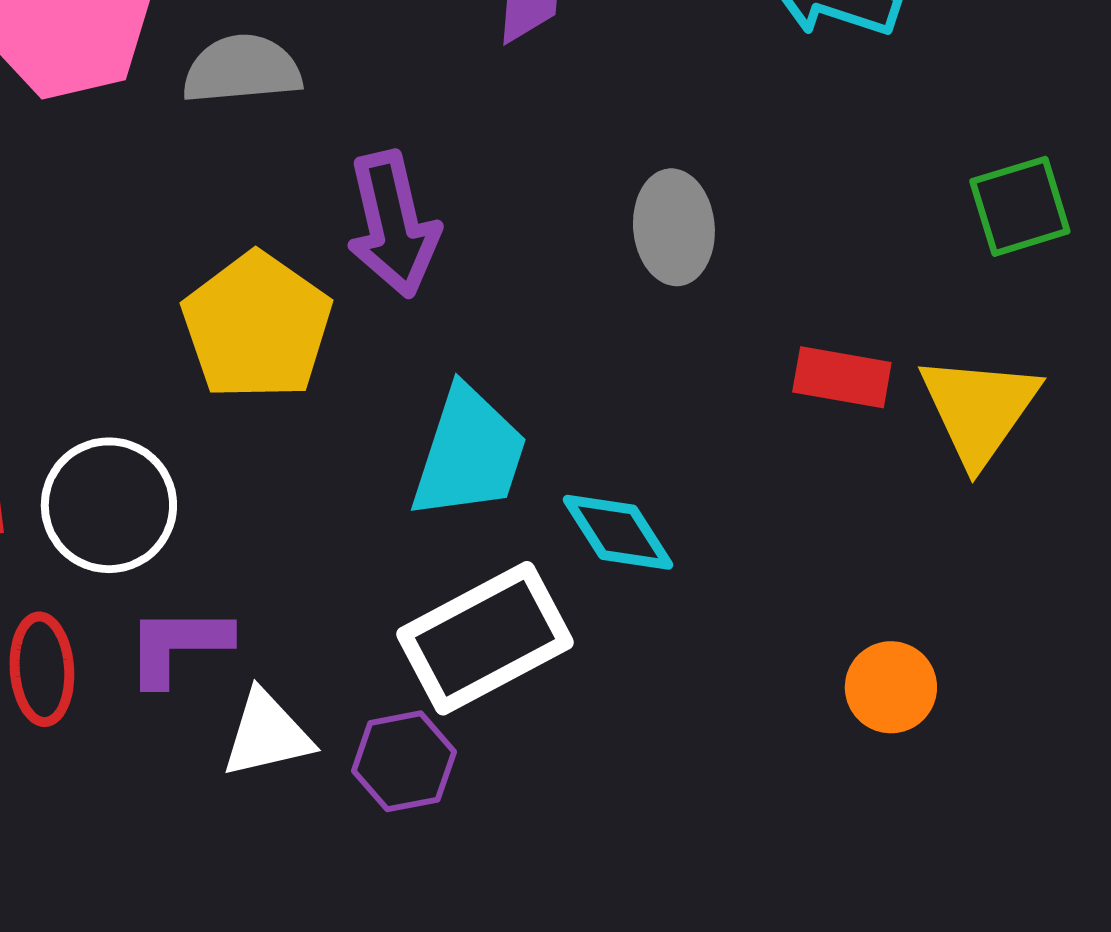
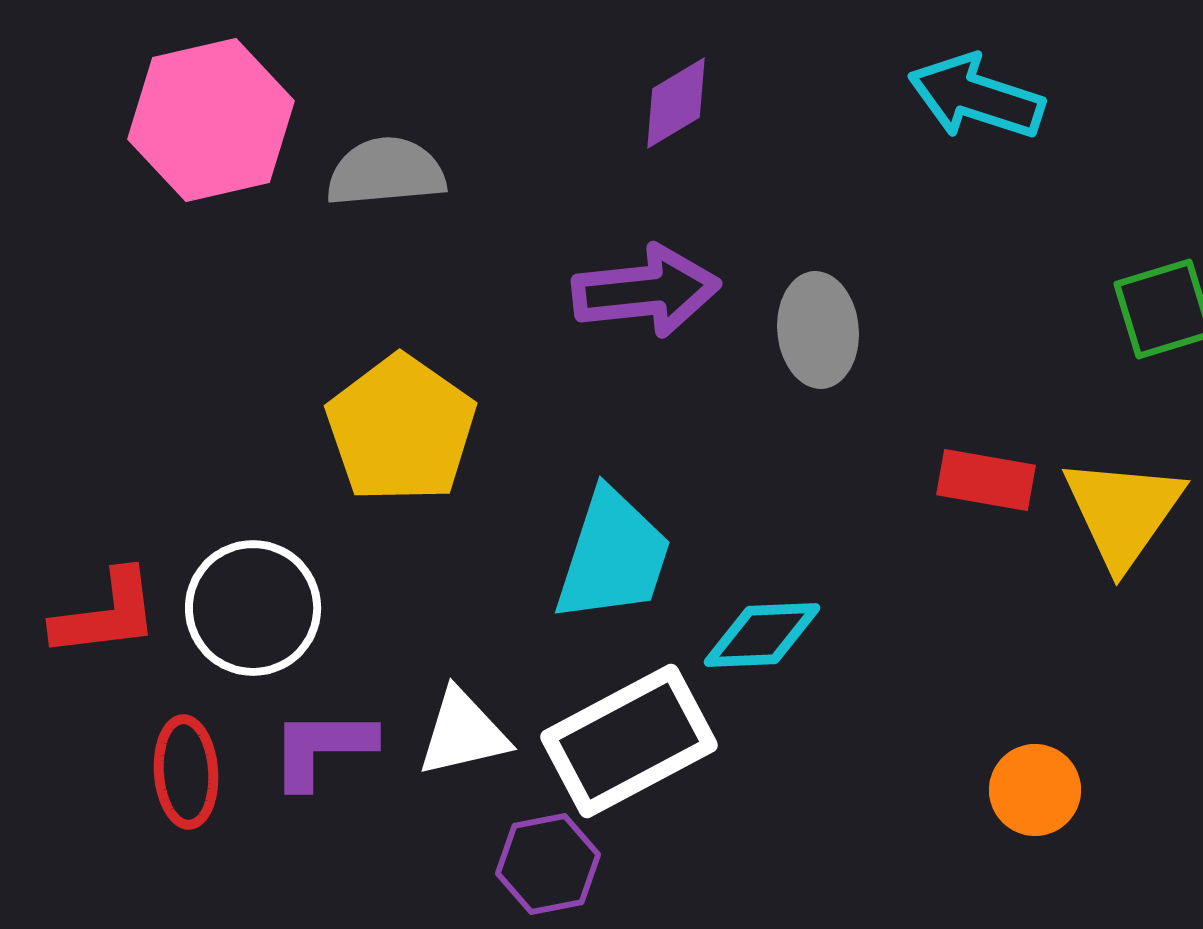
purple arrow: (393, 224) -> (646, 291), moved, turned -83
cyan diamond: (618, 532) -> (762, 635), turned -60
white triangle: (267, 734) -> (463, 733), moved

